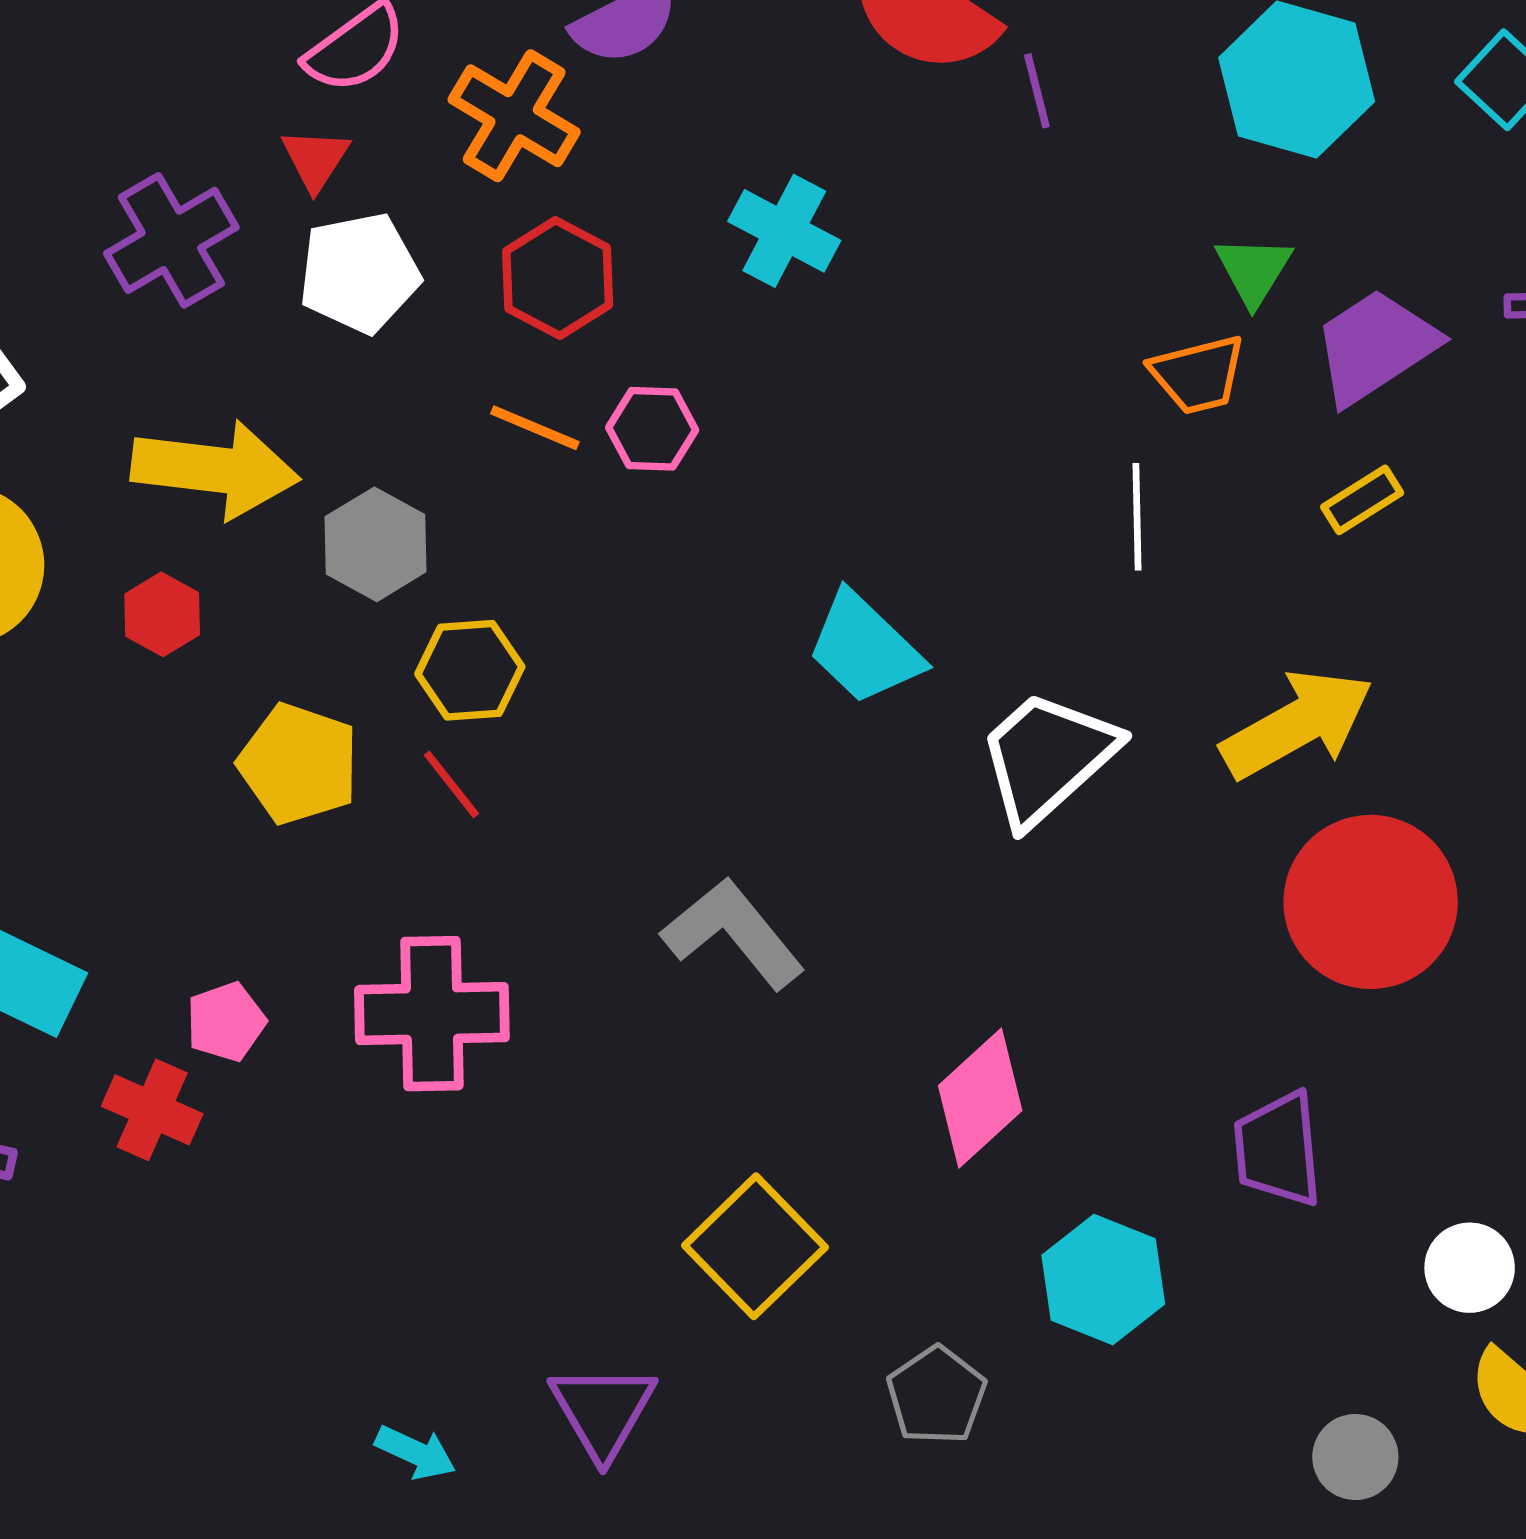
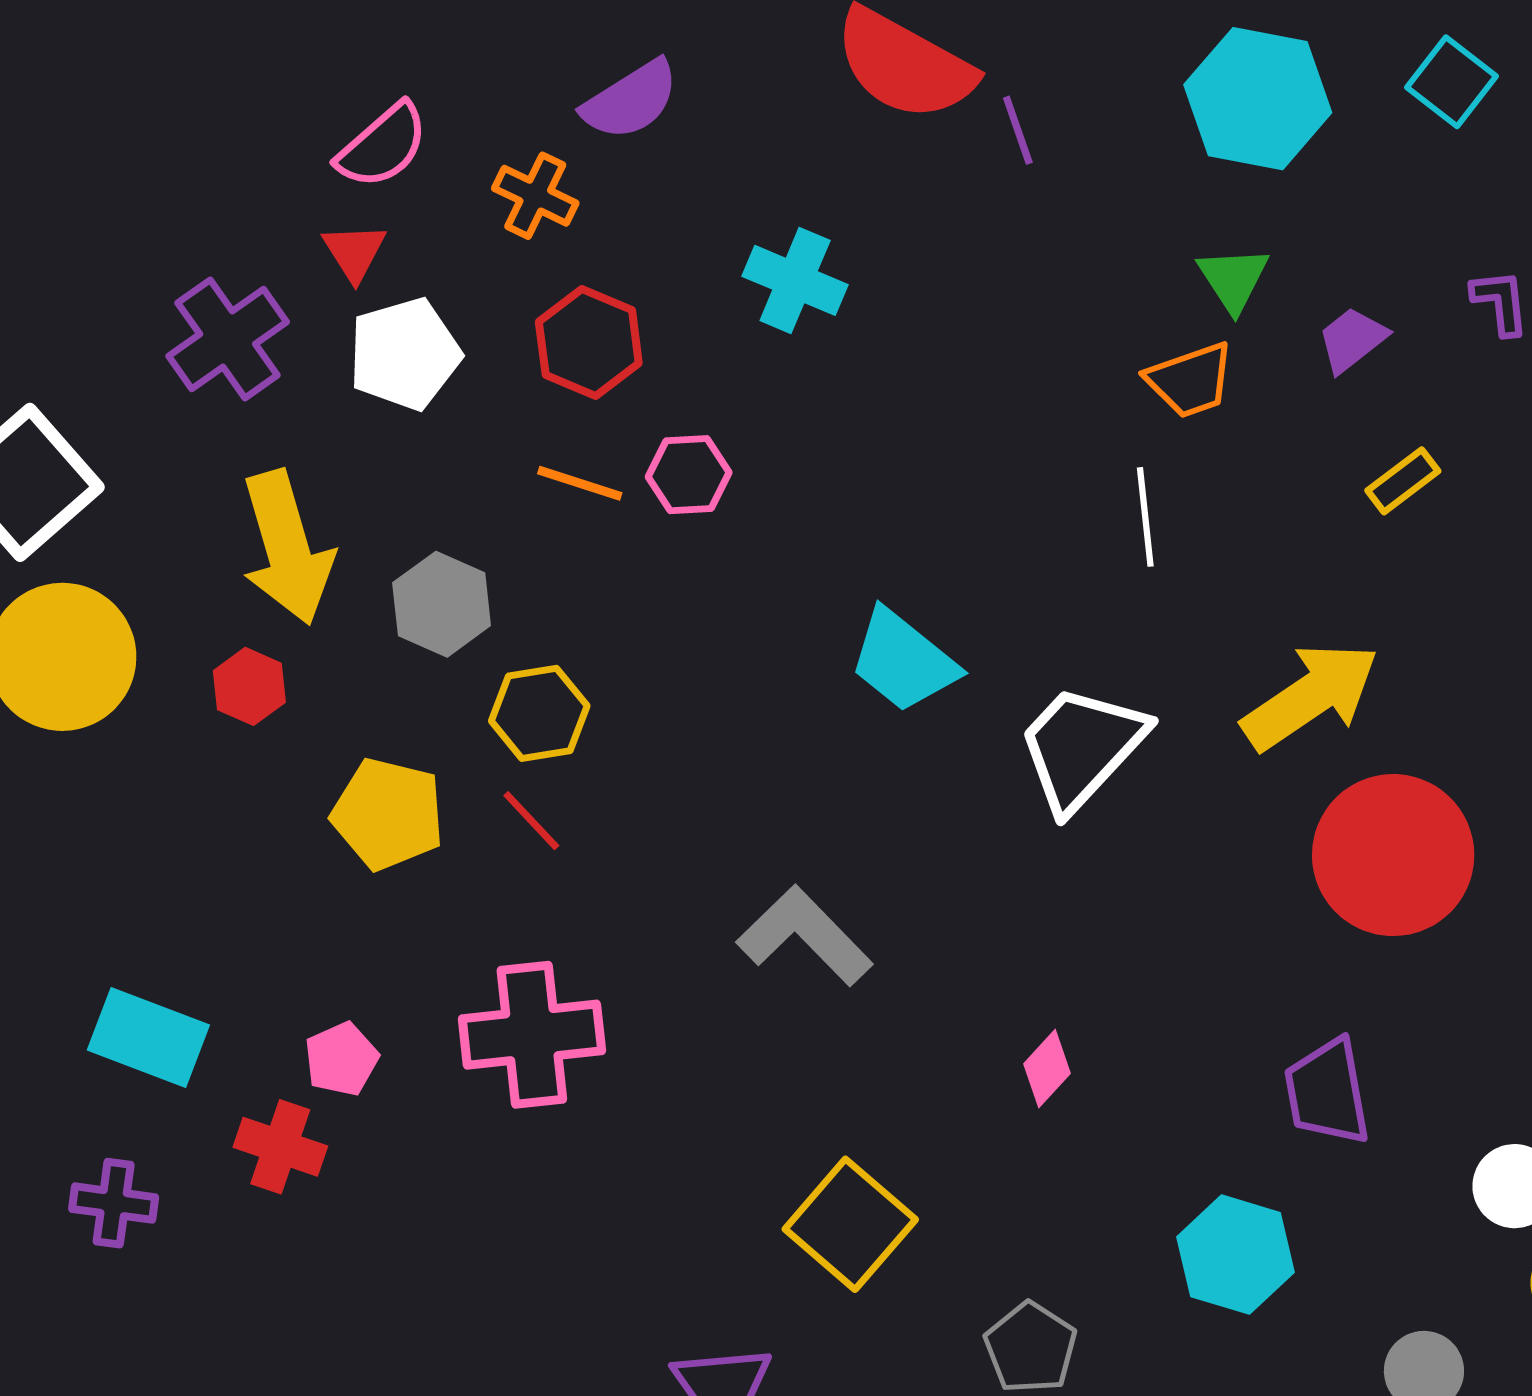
orange cross: (514, 116) -> (535, 196), size x0.7
purple trapezoid: (1375, 346) -> (1352, 340), size x0.6
yellow arrow: (215, 469) -> (287, 548), turned 72
yellow rectangle: (1362, 500) -> (1403, 481), moved
pink diamond: (980, 1098) -> (1047, 1069), size x0.6
cyan hexagon: (1103, 1280) -> (1235, 1255), moved

